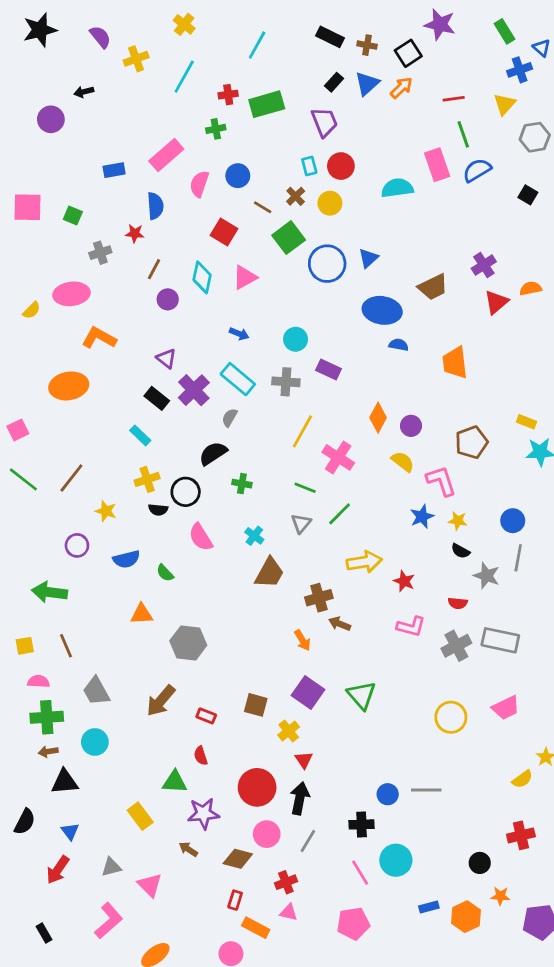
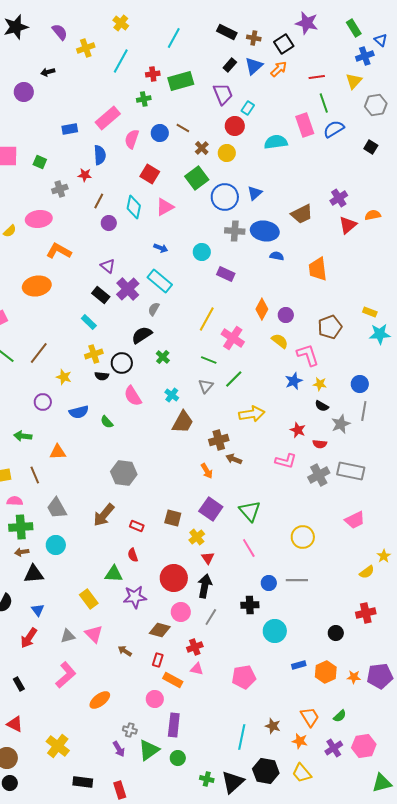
cyan rectangle: (309, 166) -> (248, 108), moved, turned 48
brown line: (263, 207) -> (183, 128), moved
gray cross: (286, 382) -> (235, 231), moved
green cross: (242, 484) -> (163, 357), turned 32
gray star: (487, 576) -> (341, 424), turned 30
red star: (404, 581) -> (298, 430), moved
green arrow: (49, 592) -> (23, 436), size x0.7
orange triangle: (142, 614) -> (58, 452), moved
yellow circle: (451, 717) -> (303, 537), moved
brown arrow: (188, 849) -> (125, 651), moved
pink line: (360, 873) -> (249, 548), moved
pink triangle: (150, 885) -> (94, 634), moved
orange star: (500, 896) -> (354, 677), moved

